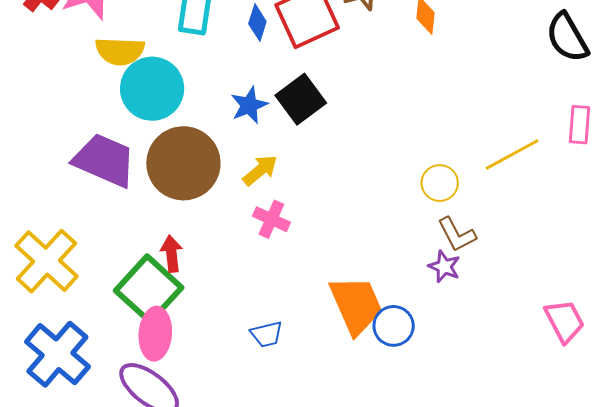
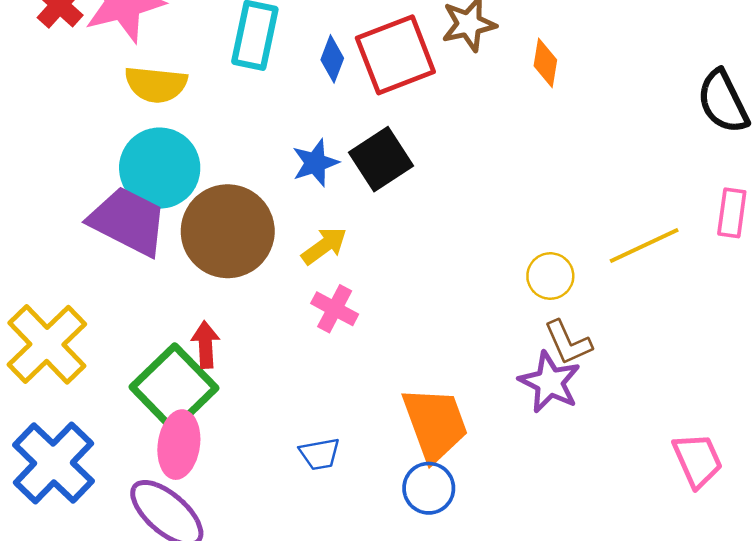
cyan circle: (152, 89) -> (160, 168), moved
purple star: (444, 267) -> (550, 382), size x1.5
blue circle: (394, 326) -> (429, 488), moved

